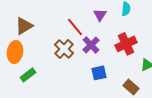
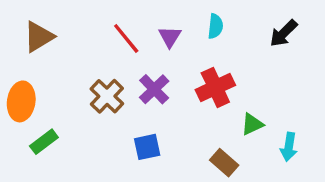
brown triangle: (24, 26) -> (39, 37), moved
red line: (75, 27) -> (126, 38), moved
blue square: (99, 73) -> (147, 147), moved

